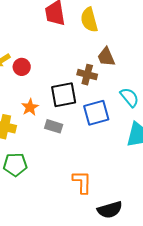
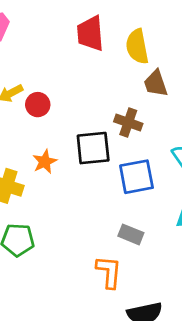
brown trapezoid: (106, 57) -> (156, 83), moved
gray rectangle: (54, 126) -> (131, 234), moved

